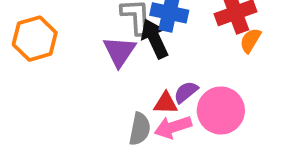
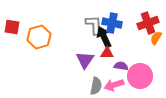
purple triangle: (119, 52) -> (85, 60), moved
purple semicircle: (186, 92) -> (121, 66), turned 48
red triangle: (166, 103) -> (107, 53), moved

